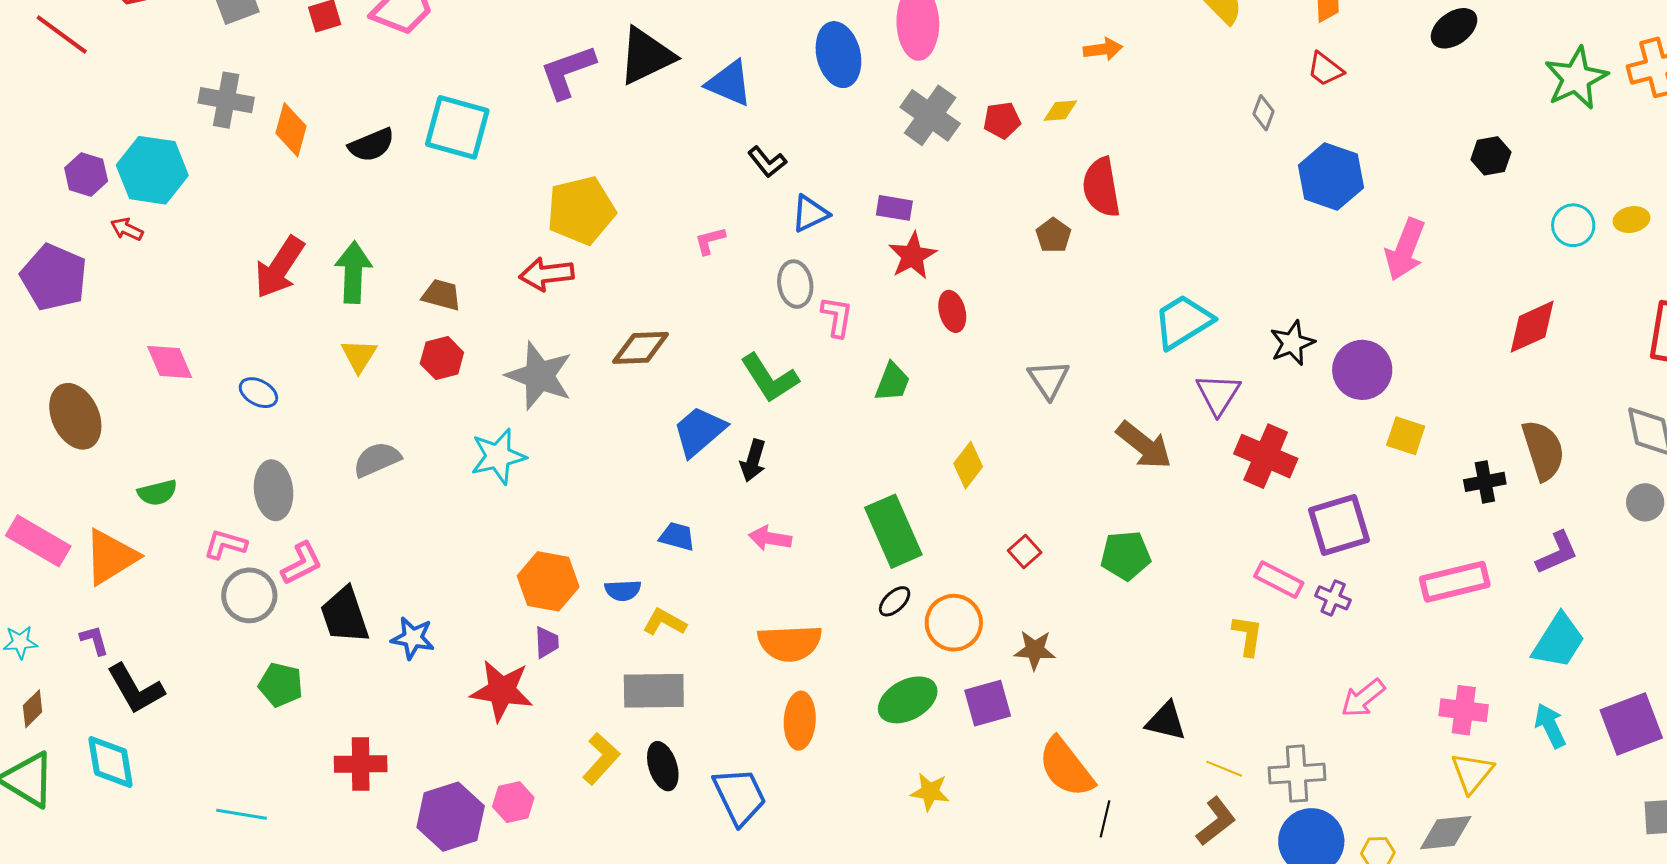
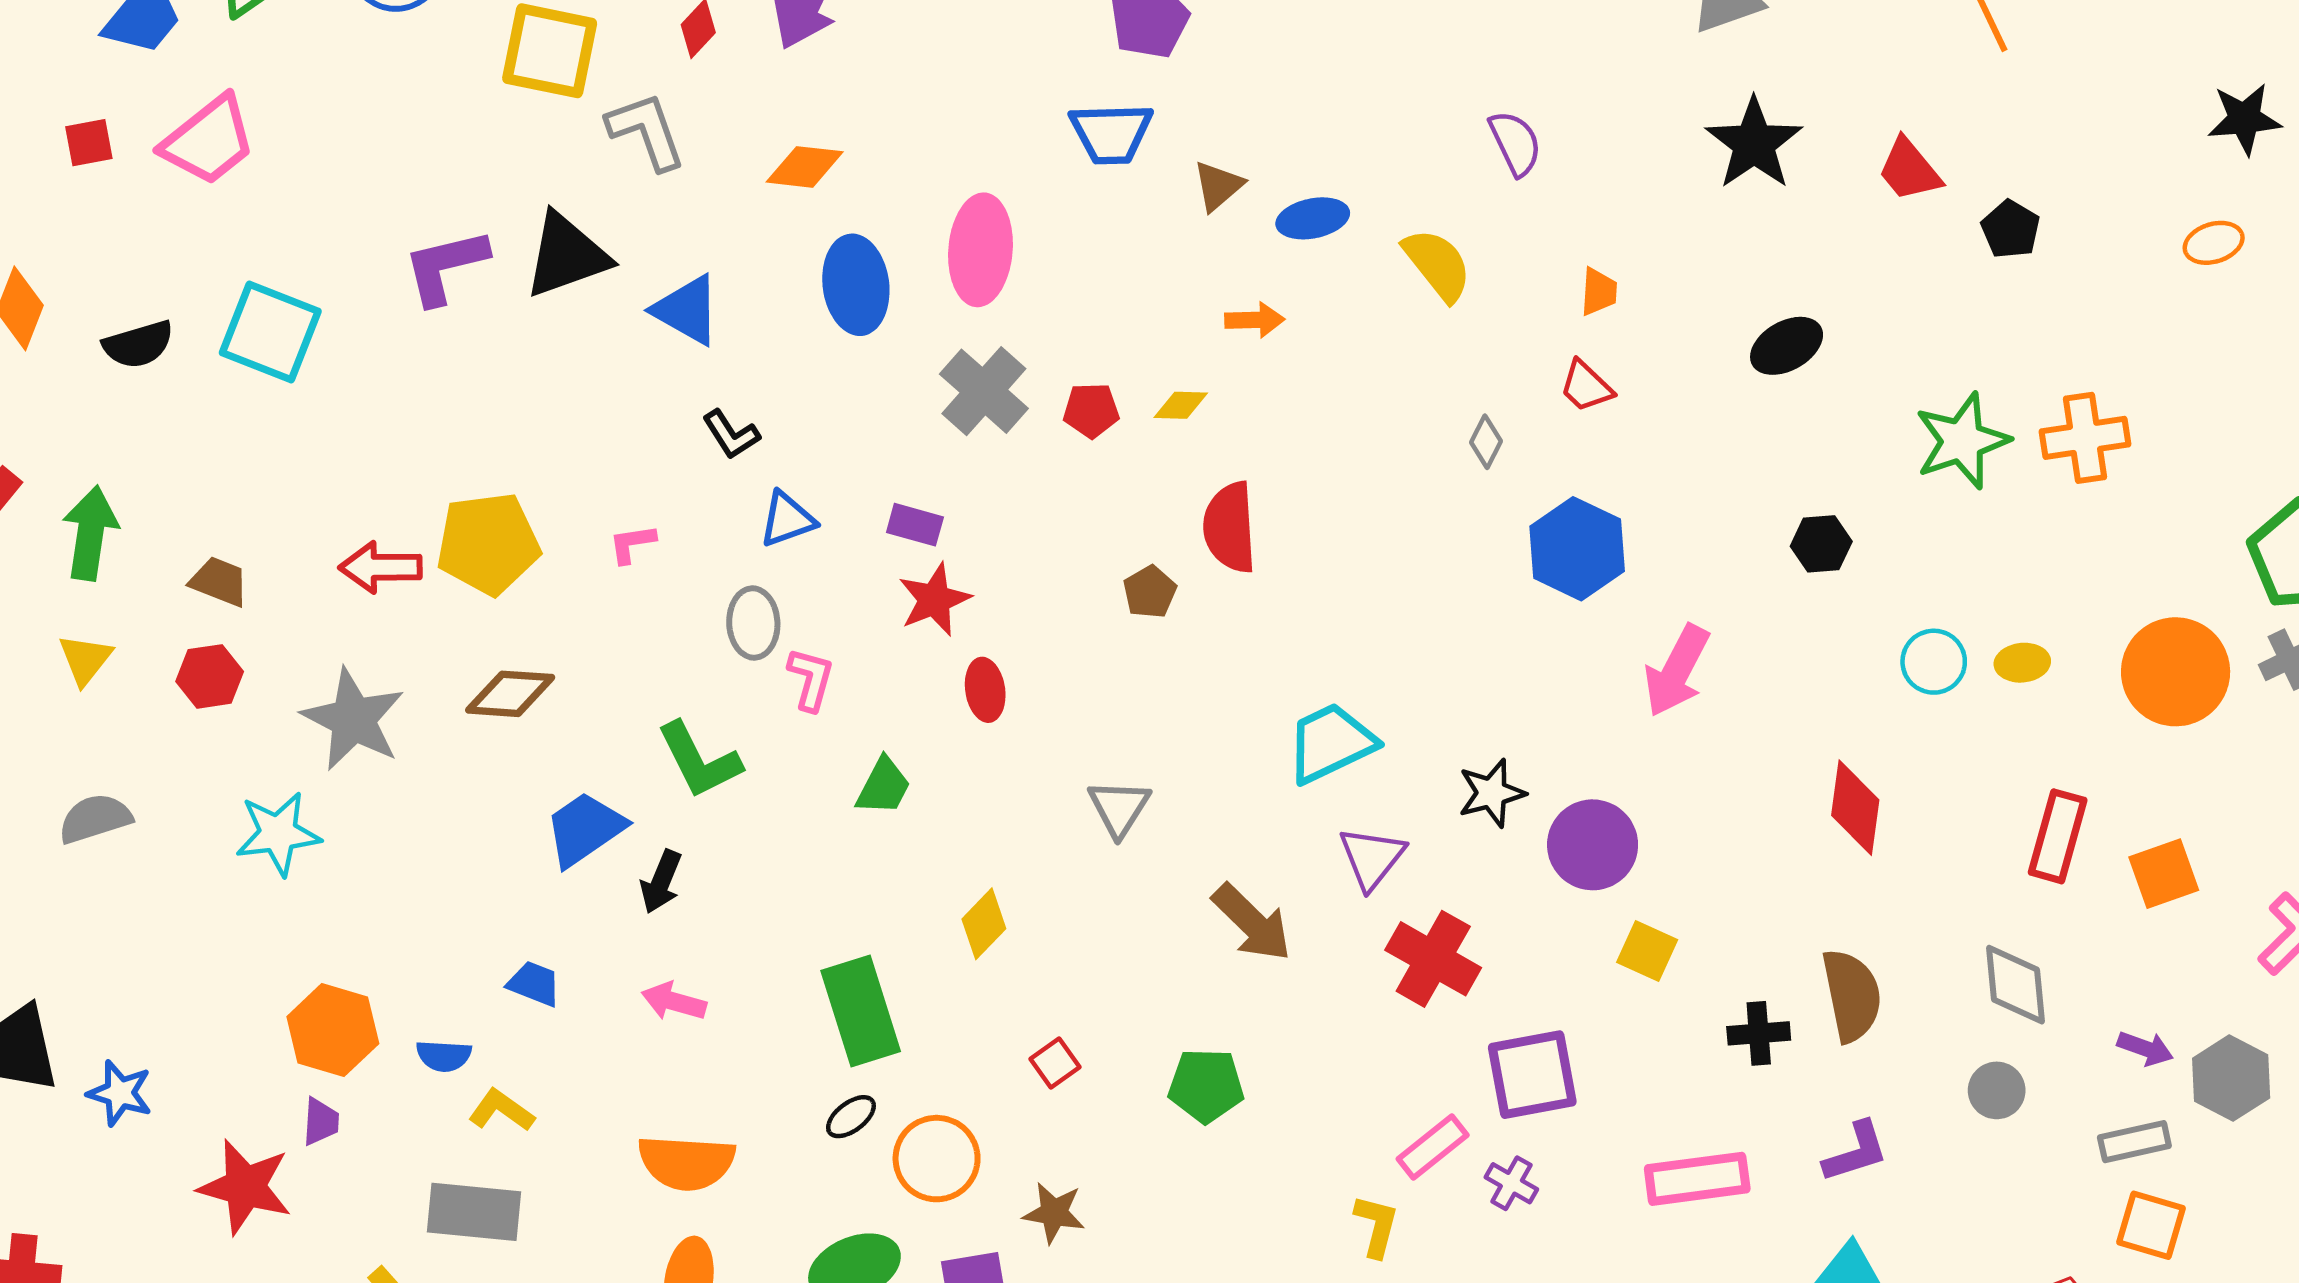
yellow pentagon: (581, 210) -> (488, 544), moved
red diamond: (1532, 327) -> (1855, 808), turned -64
pink rectangle: (1279, 580) -> (1433, 1147), turned -72

